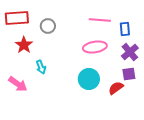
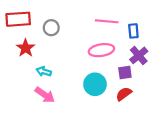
cyan arrow: (41, 67) -> (44, 71), turned 128
purple square: (129, 74) -> (125, 73), moved
pink arrow: (18, 84) -> (45, 95), moved

